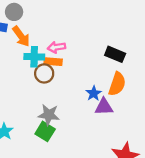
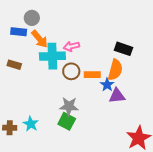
cyan cross: (34, 57) -> (52, 56), size x1.4
orange rectangle: (53, 62) -> (92, 75), moved
brown circle: (44, 73) -> (71, 71), moved
orange semicircle: (117, 84) -> (115, 70), moved

